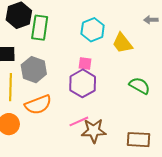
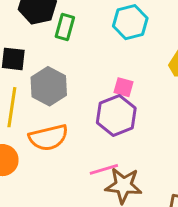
green rectangle: (40, 28) -> (65, 27), size x0.7
cyan hexagon: (93, 30) -> (130, 22), moved

